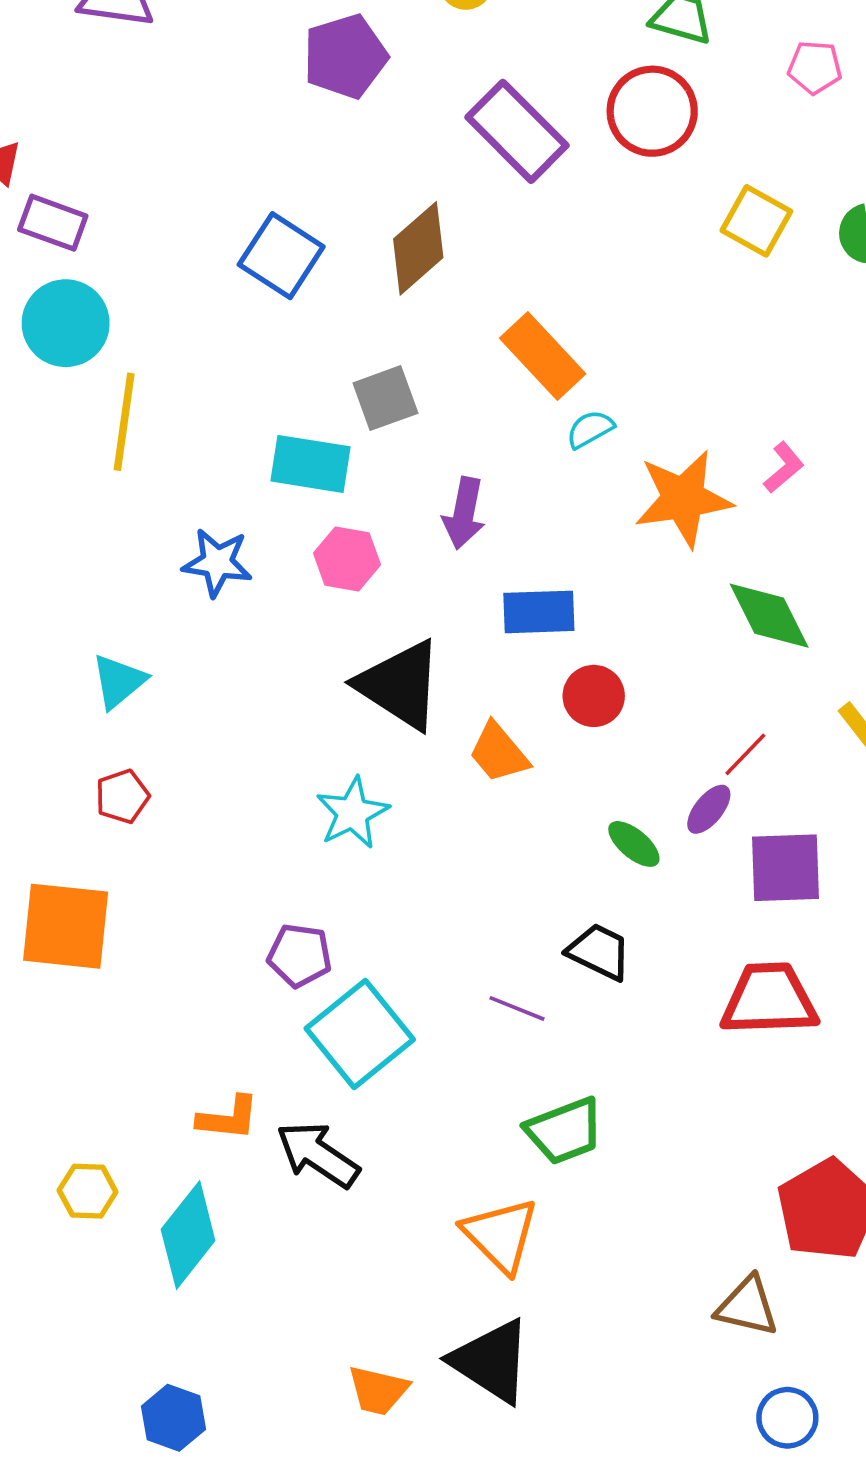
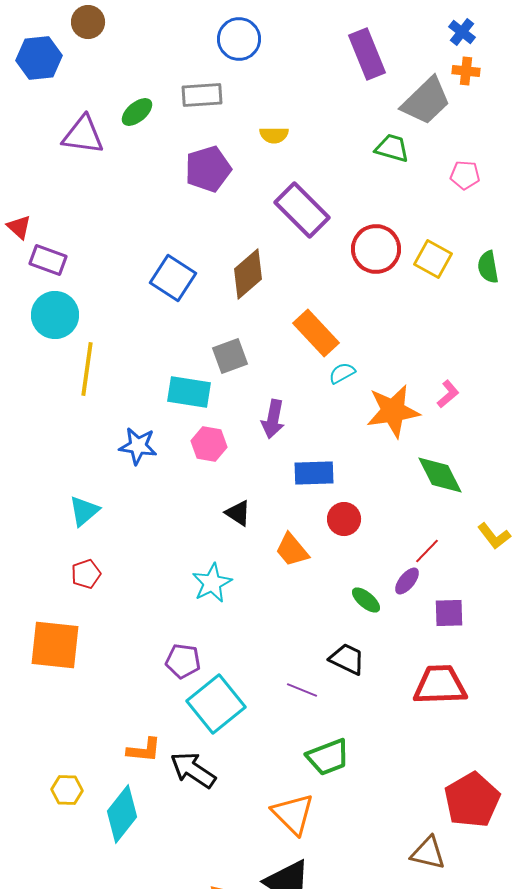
red circle: (652, 111) -> (376, 249), moved
black triangle: (400, 685) -> (238, 513), size x0.5
purple square: (786, 868) -> (449, 613), size x0.7

